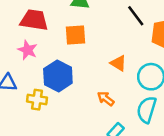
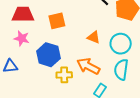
orange arrow: (106, 99) -> (88, 66), size x1.6
yellow cross: (37, 100) -> (64, 75), moved

